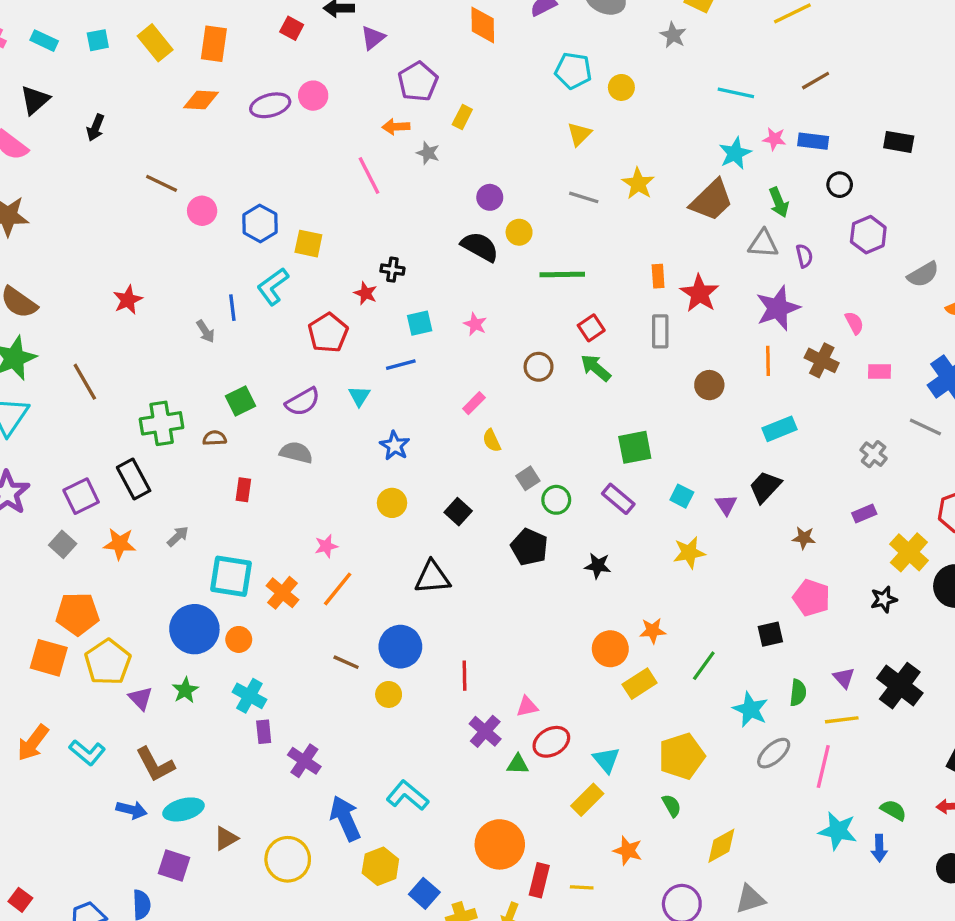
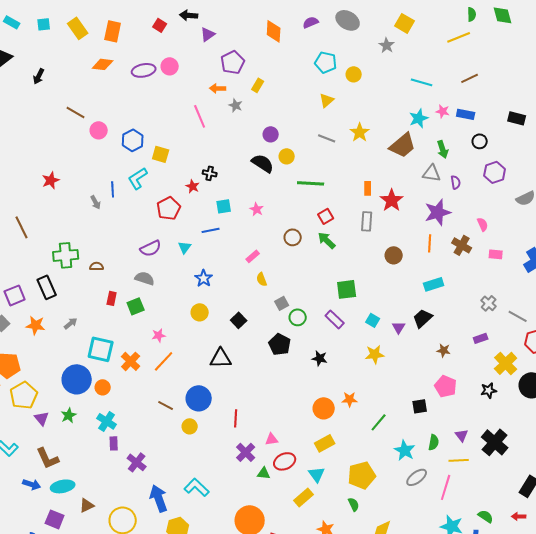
green square: (241, 401) -> (136, 306), moved
gray line: (925, 427) -> (518, 316), moved
yellow rectangle: (640, 684) -> (325, 443), moved

